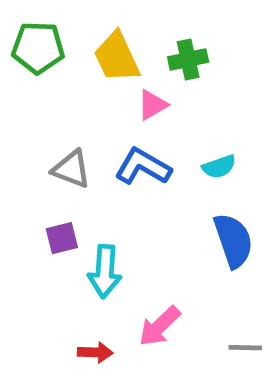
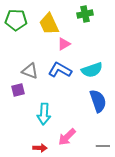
green cross: (188, 60) -> (85, 14), moved
cyan semicircle: (219, 167) -> (92, 70), size x1.5
purple square: (62, 238) -> (18, 90), moved

